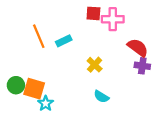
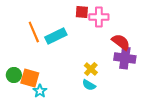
cyan rectangle: (64, 41) -> (56, 36), size x1.5
yellow cross: (95, 65) -> (91, 69), moved
purple cross: (142, 66) -> (125, 58), size x1.5

